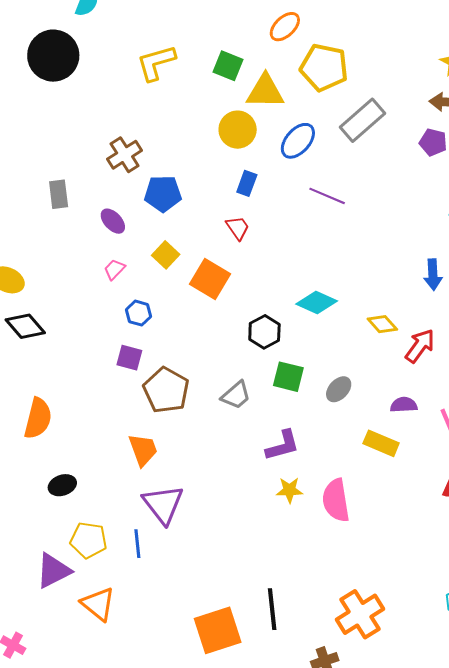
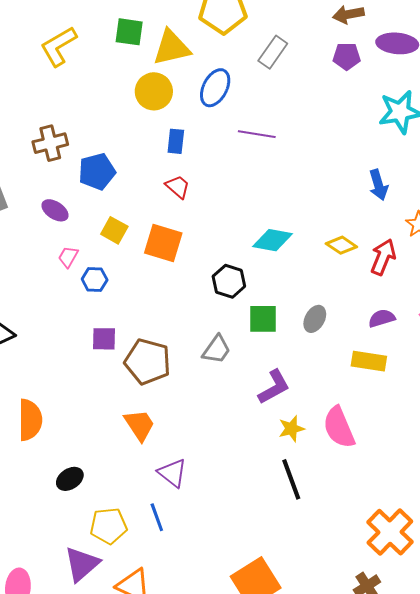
gray rectangle: (362, 120) -> (273, 52), size x0.7
brown cross: (125, 155) -> (50, 143), turned 32
blue hexagon: (138, 313) -> (95, 280), moved
purple triangle: (163, 504) -> (172, 473), size x0.7
black line: (272, 609) -> (291, 479), moved

